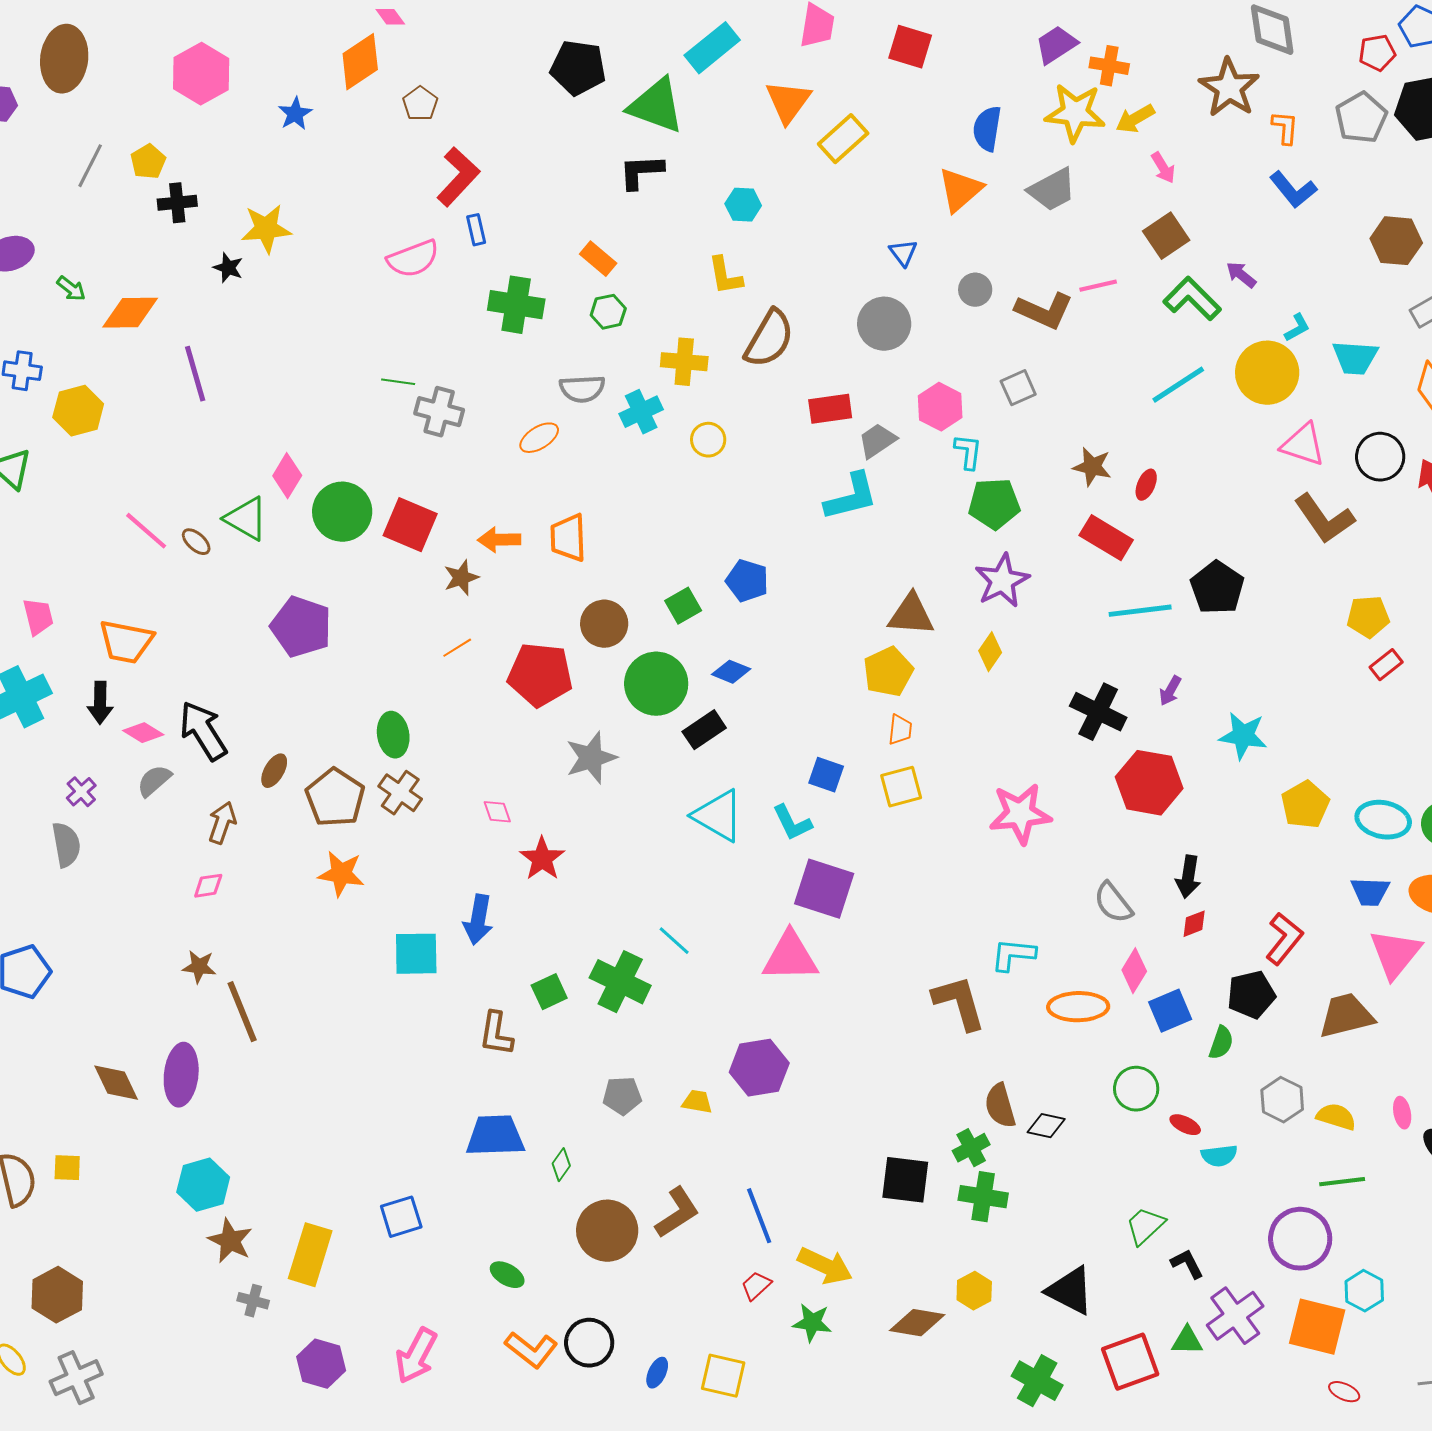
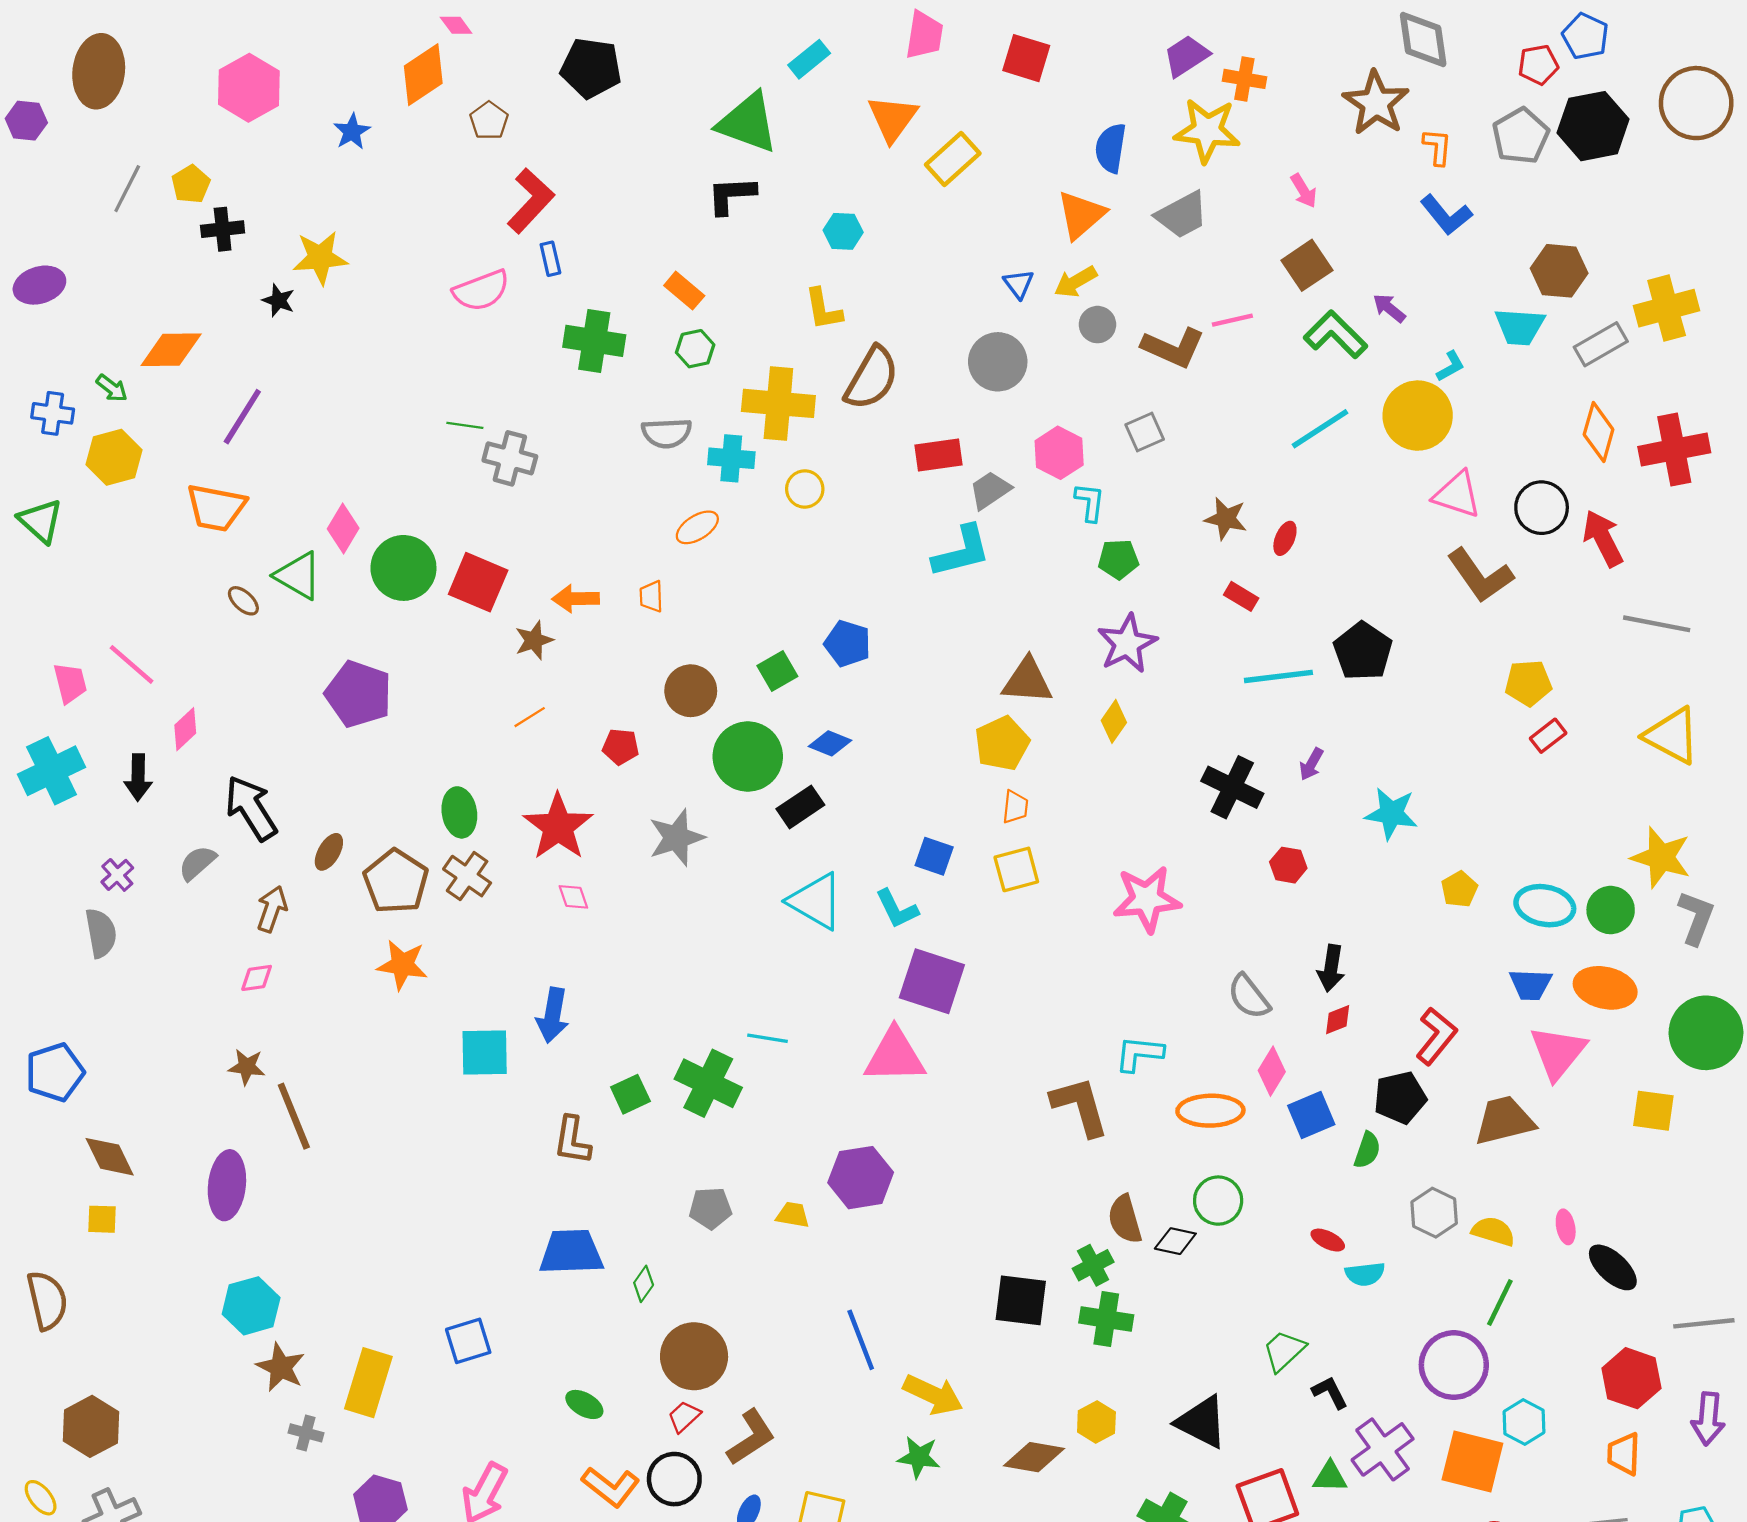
cyan rectangle: (712, 48) -> (809, 59), size x0.7
black pentagon: (578, 68) -> (591, 68), moved
yellow arrow: (1135, 119) -> (1076, 282), moved
green arrow: (71, 289) -> (112, 388), moved
cyan trapezoid: (1355, 358) -> (1520, 327), moved
yellow cross: (684, 362) -> (778, 403), size x1.4
purple line: (195, 374) -> (242, 417), turned 48
cyan cross: (641, 412) -> (731, 458), turned 30
orange ellipse: (539, 438) -> (697, 527), moved
green pentagon: (994, 504) -> (1118, 559), size x0.7
pink line: (146, 531) -> (132, 664), moved
orange trapezoid: (568, 538) -> (651, 596), size x0.6
red rectangle: (1106, 538) -> (1241, 596), size x0.6
orange trapezoid: (126, 642) -> (216, 508), moved
red pentagon: (540, 675) -> (621, 747), size x0.5
pink diamond: (143, 733) -> (185, 729), moved, turned -75
red hexagon: (1149, 783) -> (1288, 865), size x0.5
yellow pentagon: (1305, 805) -> (1459, 889), size x0.7
red star: (542, 859) -> (558, 827), moved, size x1.4
cyan line: (674, 941) -> (767, 1038), turned -33
brown diamond: (116, 1083) -> (110, 1157), moved
green circle: (1136, 1089) -> (1218, 1201), moved
yellow square: (67, 1168) -> (102, 1219), moved
green line: (1342, 1182) -> (1500, 1303), turned -57
brown L-shape: (677, 1213) -> (751, 1437), moved
red trapezoid: (756, 1286) -> (684, 1417), moved

